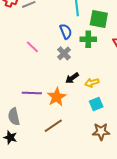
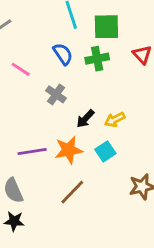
pink line: (32, 47) -> (21, 69), moved
gray cross: (64, 53) -> (56, 94), moved
orange star: (57, 97) -> (69, 150), turned 30
cyan square: (96, 104) -> (105, 151), moved

